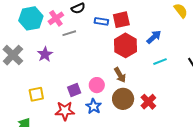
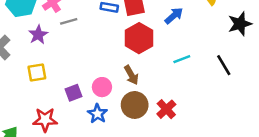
blue arrow: (154, 37) -> (174, 16), moved
purple star: (45, 54) -> (38, 35), moved
yellow square: (36, 94) -> (37, 73), moved
red star: (65, 111) -> (45, 120), moved

